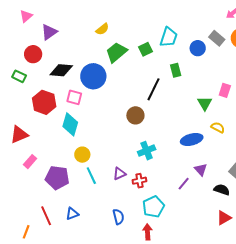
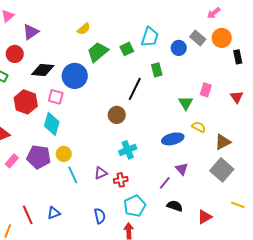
purple pentagon: (57, 178) -> (39, 157), moved
black semicircle: (222, 190) -> (175, 206), moved

